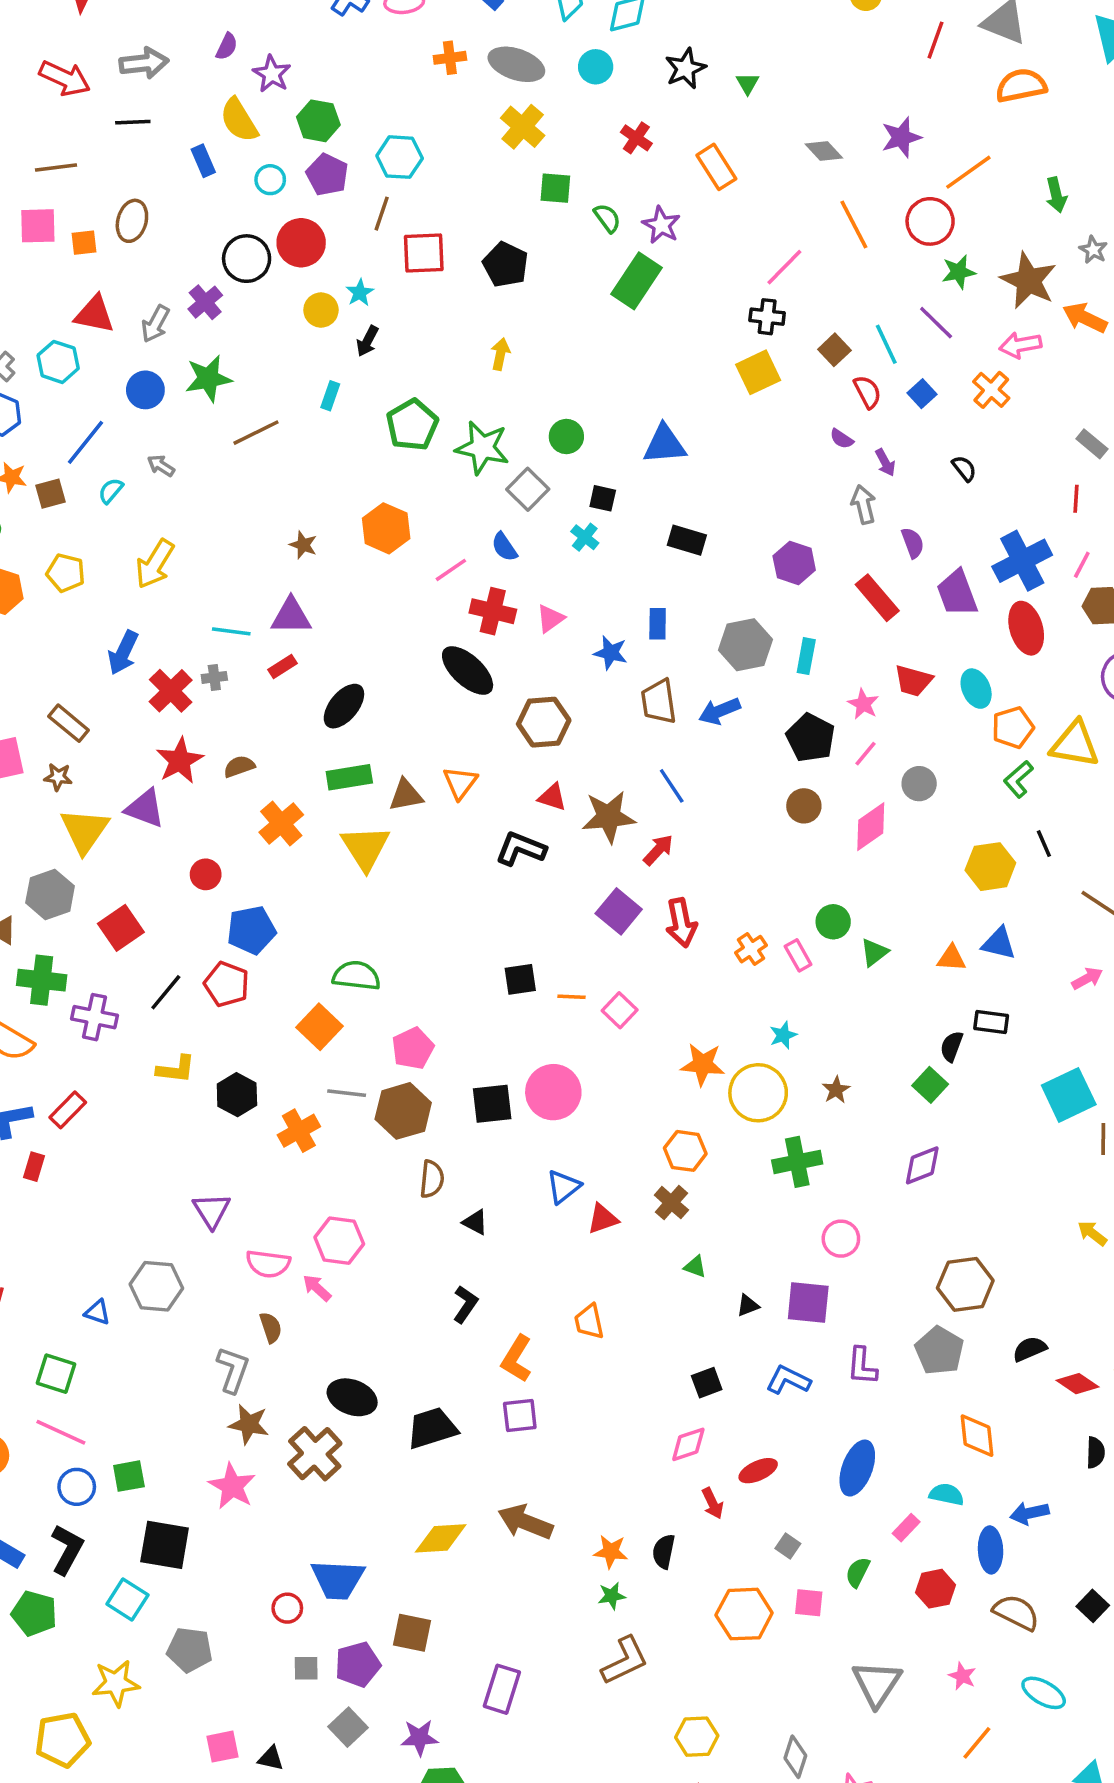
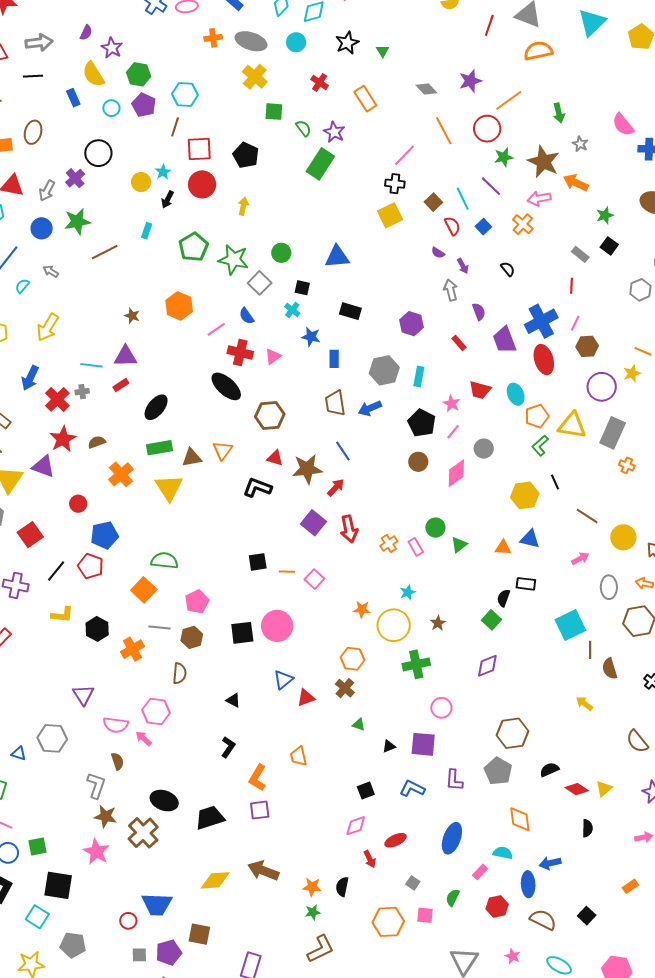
red circle: (301, 243) -> (202, 184), moved
red rectangle: (877, 598) -> (459, 343), size x0.6
blue star: (611, 653) -> (311, 337), moved
orange star: (703, 1064) -> (362, 609), size x0.7
brown hexagon: (403, 1111) -> (192, 637), size x0.7
brown semicircle: (432, 1179) -> (180, 673), moved

